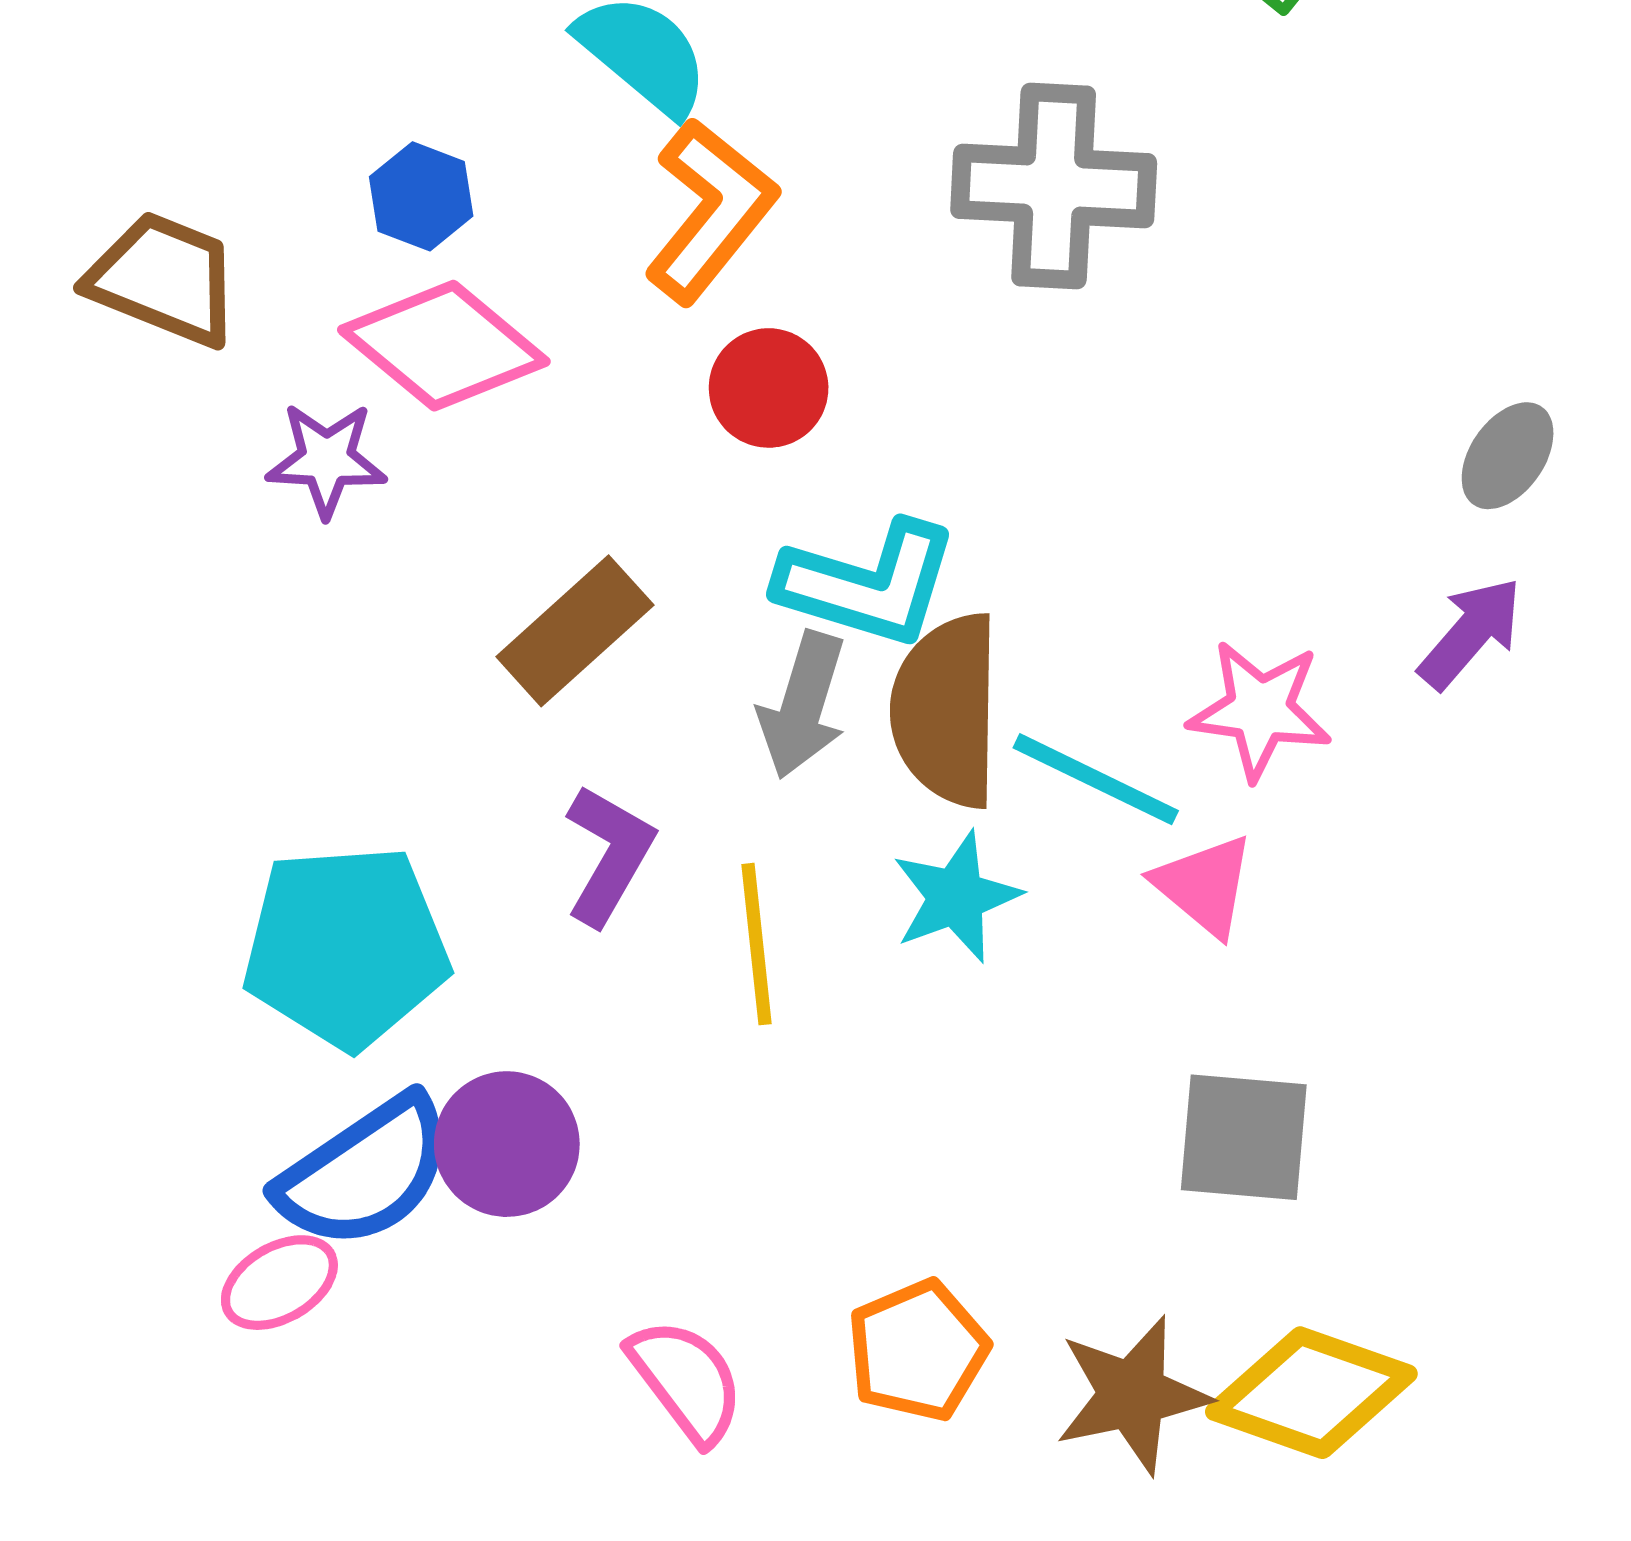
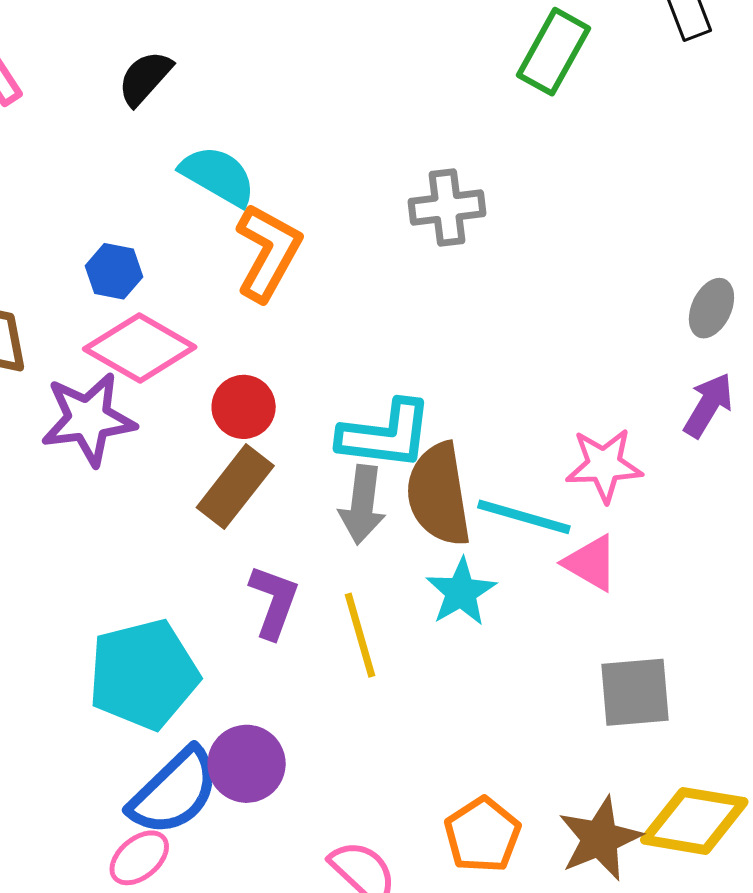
gray cross: (1054, 186) -> (447, 208), size x0.7
red circle: (769, 388) -> (244, 407), moved
purple star: (326, 460) -> (88, 419), size x1.5

